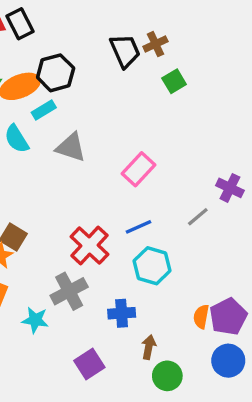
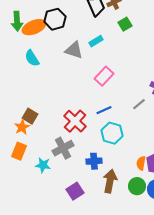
cyan rectangle: (44, 110) -> (96, 41), moved
gray triangle: (71, 147) -> (74, 50), moved
brown arrow: (149, 347) -> (110, 181), size x1.6
green circle: (167, 376) -> (137, 186), moved

